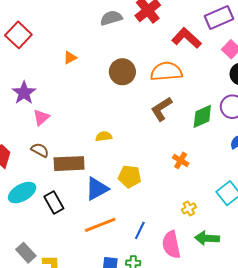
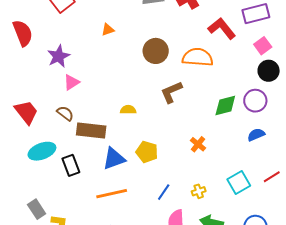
brown L-shape: (161, 109) -> (171, 92), moved
blue line: (140, 230) -> (164, 192), moved

